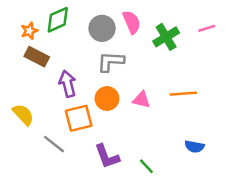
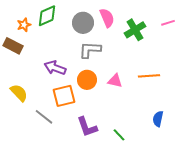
brown rectangle: (37, 57) -> (13, 46), moved
purple arrow: (68, 84) -> (55, 68), turned -55
blue semicircle: (194, 147) -> (158, 119), turned 91

